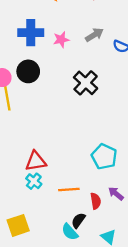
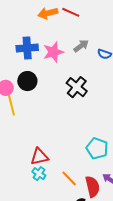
pink star: (61, 40) -> (53, 52), size x1.5
orange line: (69, 189) -> (69, 178), turned 54
red semicircle: (96, 201) -> (93, 187), size x1.5

